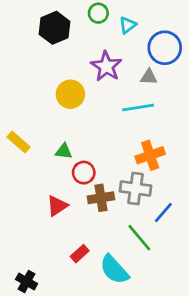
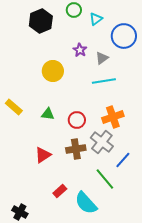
purple star: (106, 66) -> (80, 50), size x0.6
gray triangle: (149, 77) -> (102, 58), moved, turned -40
red circle: (84, 173) -> (77, 120), moved
gray cross: (135, 189) -> (102, 142), turned 30

